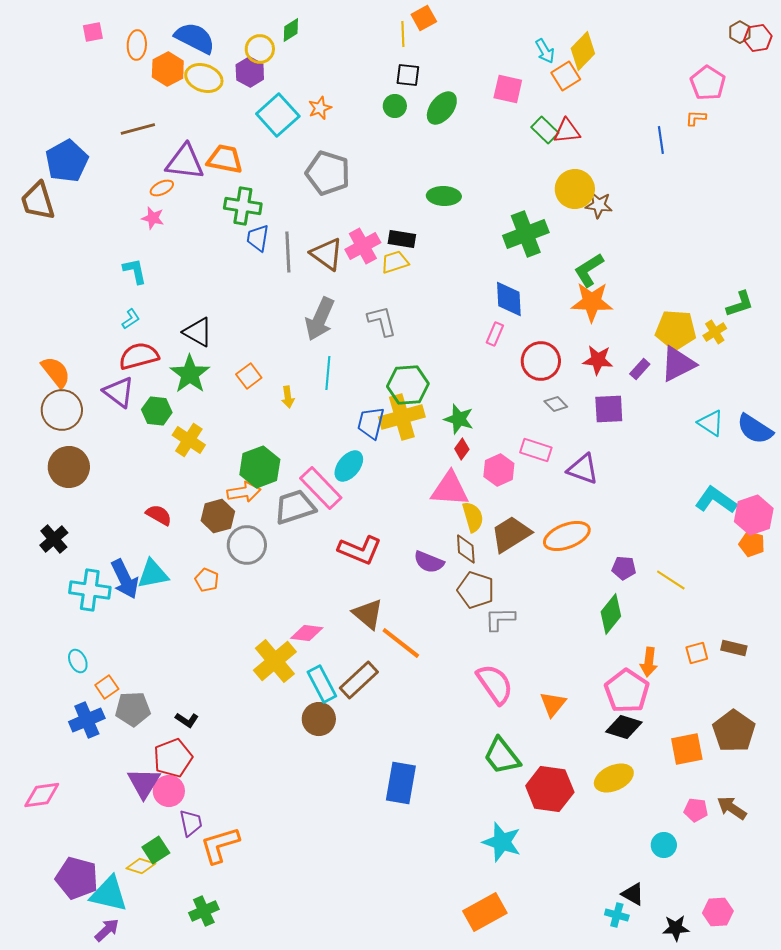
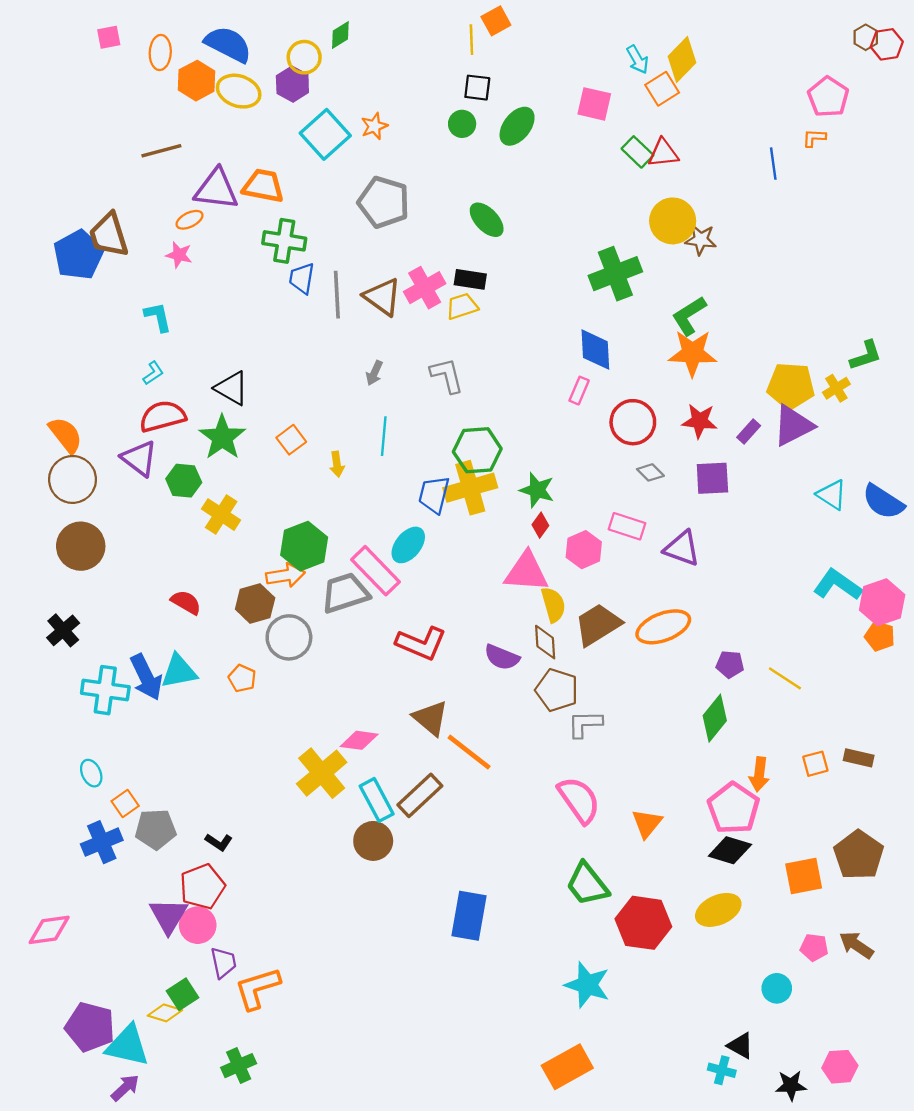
blue pentagon: (67, 161) -> (78, 255), moved
green ellipse: (444, 196) -> (487, 220), moved, turned 44
brown trapezoid: (38, 201) -> (109, 235), moved
gray arrow: (320, 319) -> (374, 373), size x0.5

